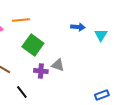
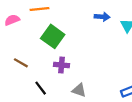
gray triangle: (58, 65) -> (79, 90), moved

